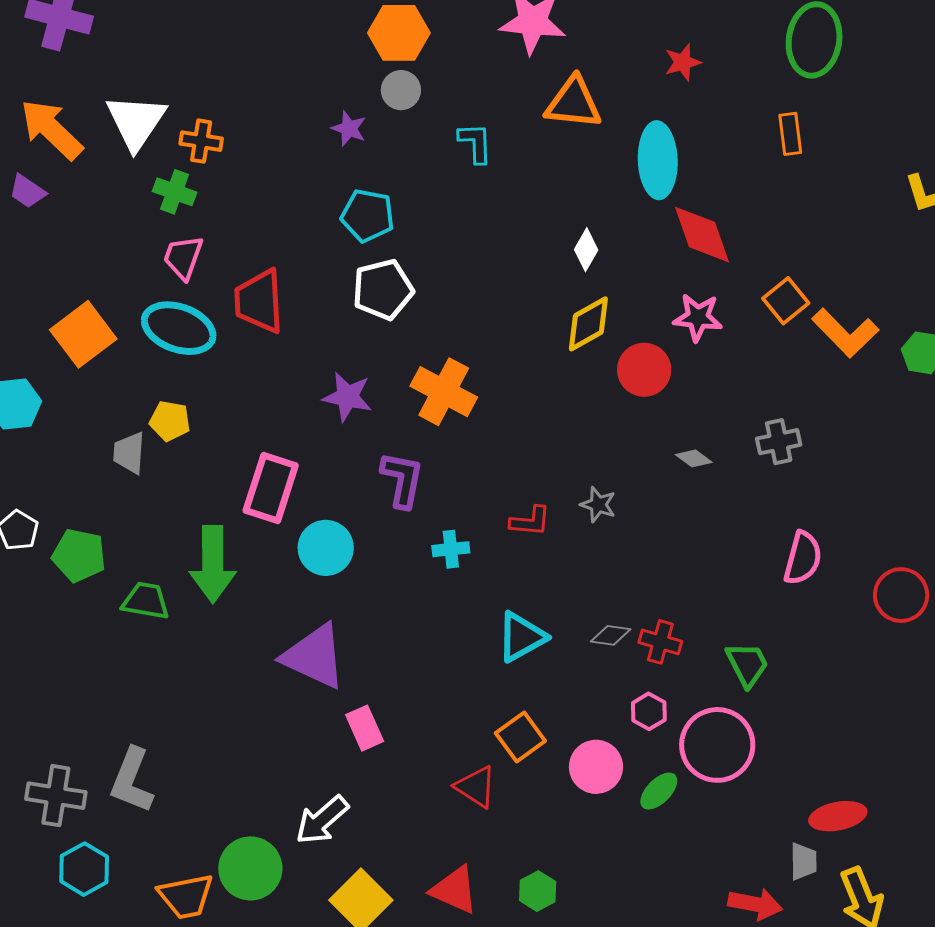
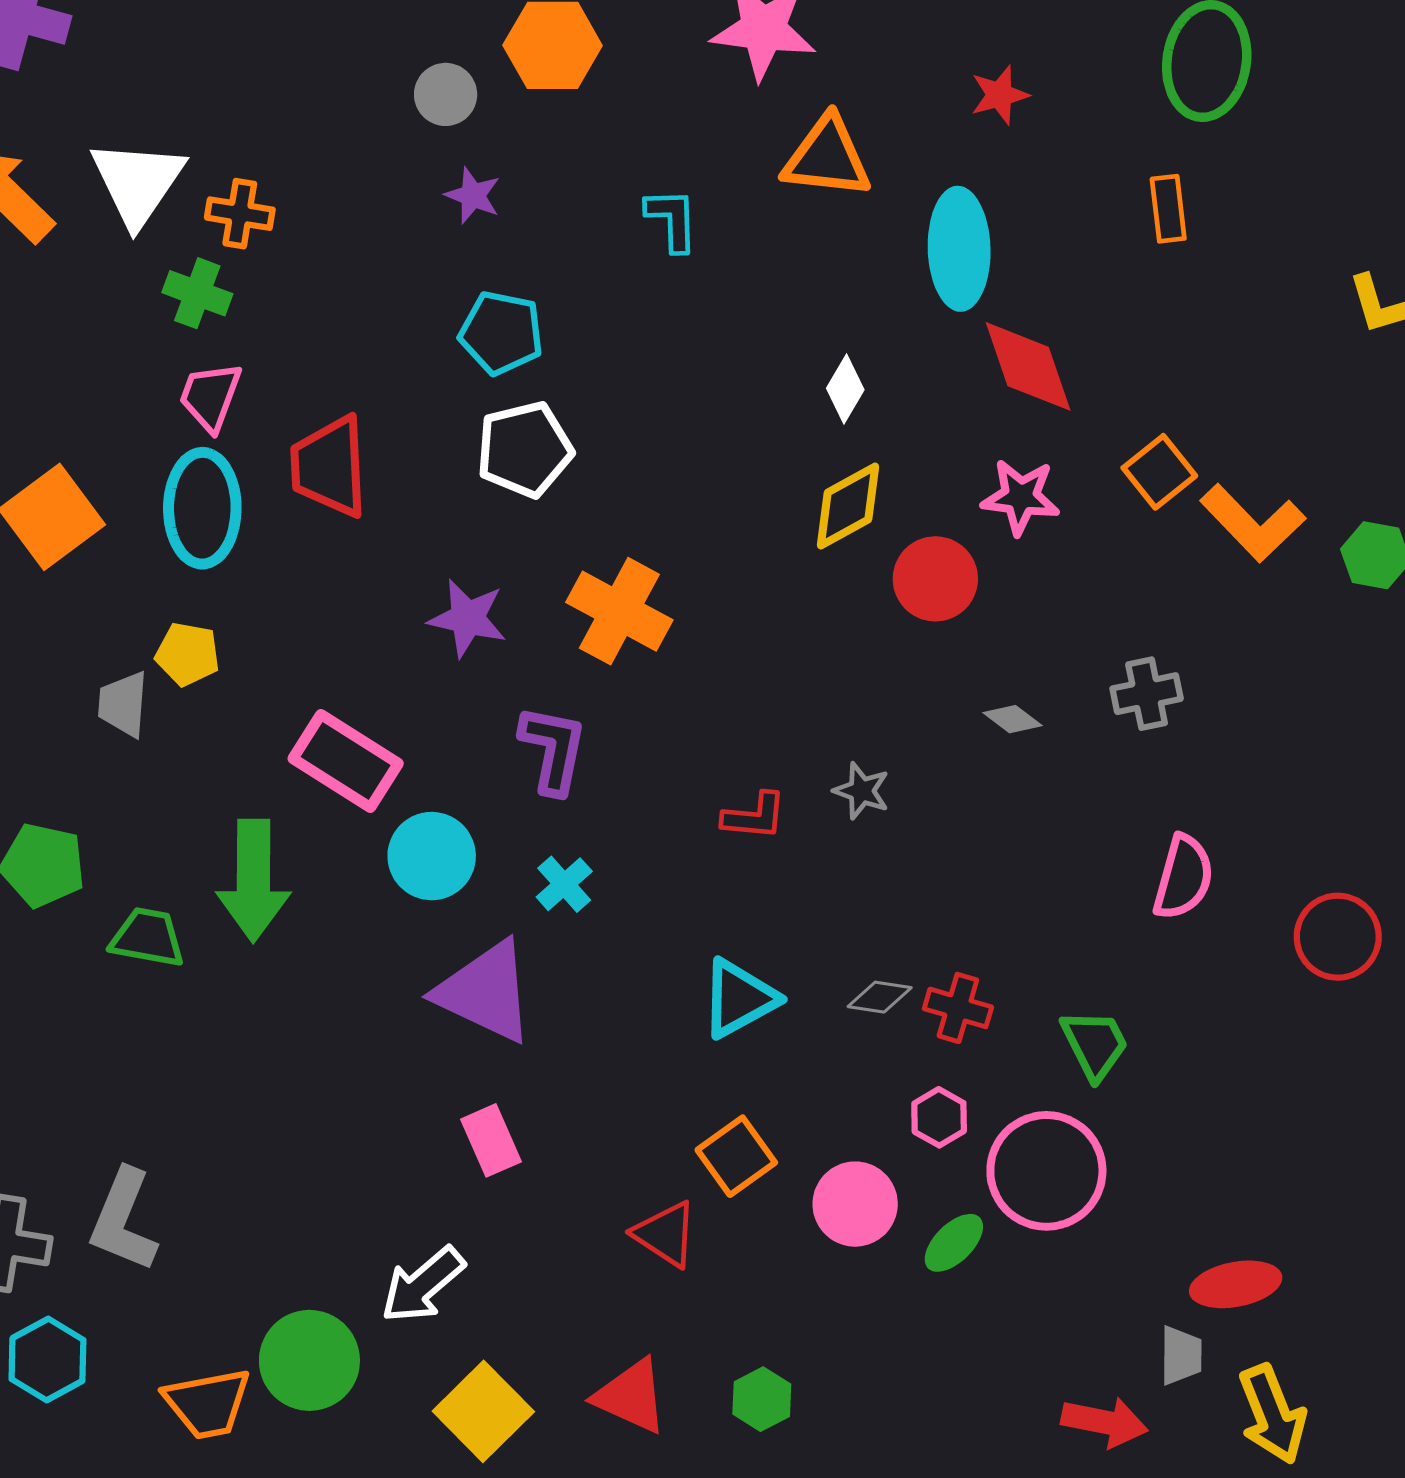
gray circle: (401, 90) -> (446, 94), moved
cyan ellipse: (179, 328) -> (202, 508), turned 70
pink rectangle: (271, 488) -> (346, 761), turned -76
cyan cross: (451, 549) -> (564, 884), moved, turned -36
purple triangle: (314, 656) -> (485, 992), moved

